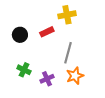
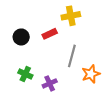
orange star: (75, 76) -> (91, 74), moved

